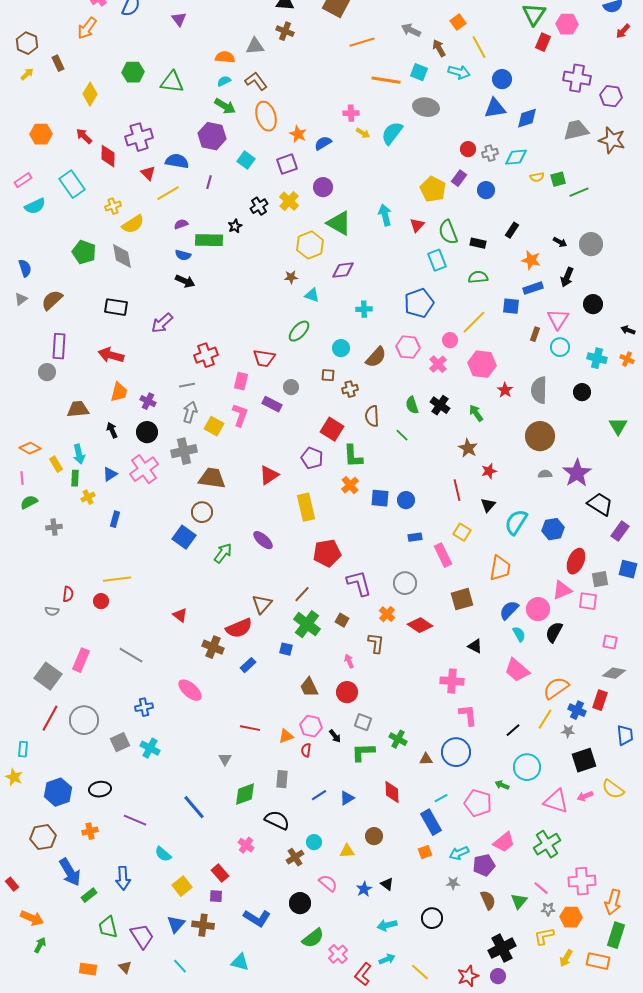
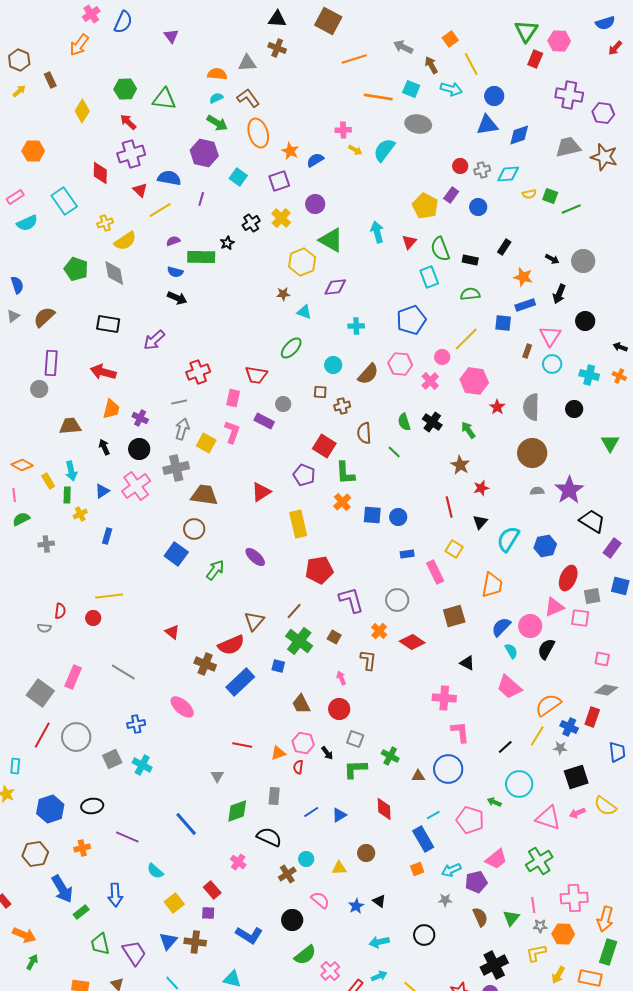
red arrow: (84, 136) -> (128, 122), moved
green square: (558, 179) -> (550, 196), turned 35
blue rectangle: (248, 665) -> (240, 682), size x1.8
pink line: (541, 888) -> (533, 905), turned 42

